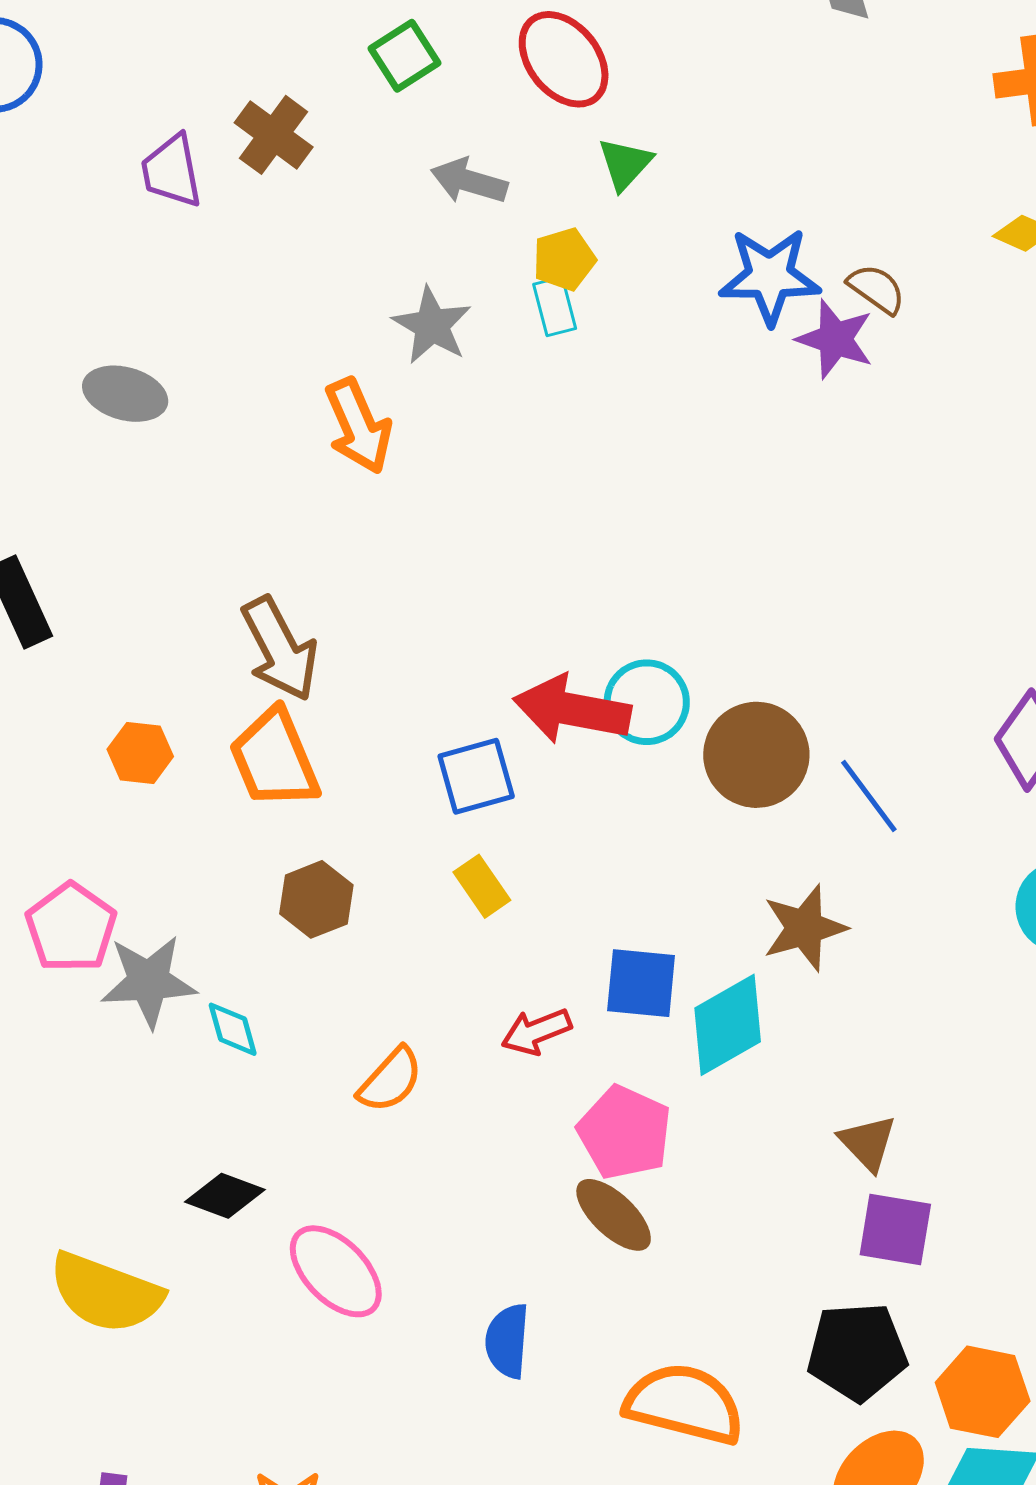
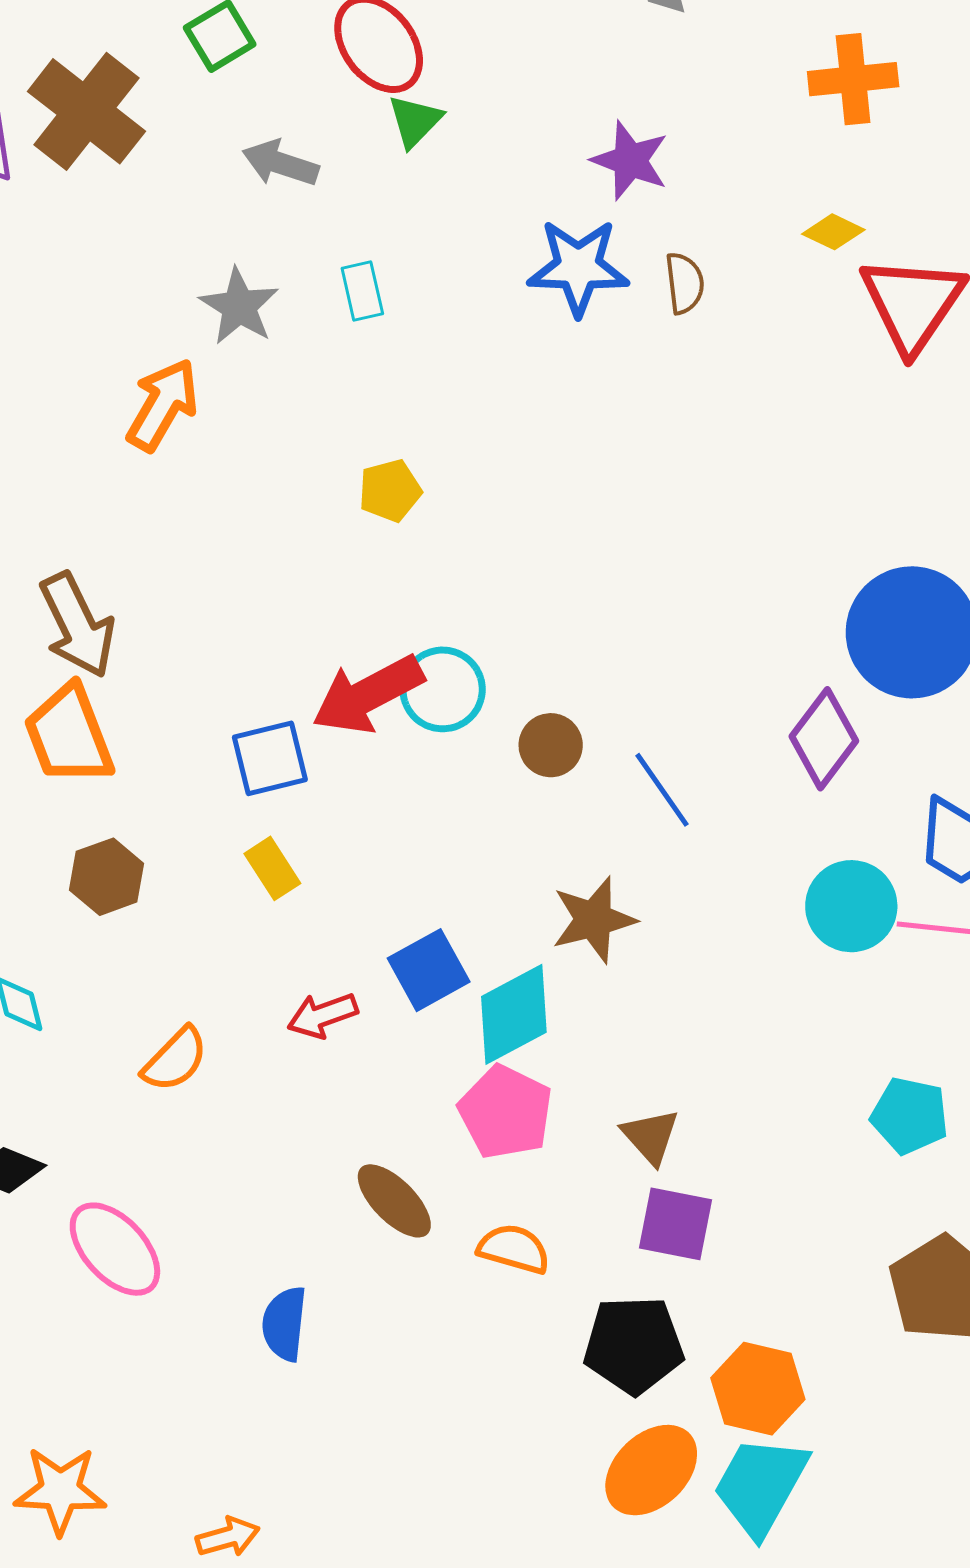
brown cross: (274, 135) -> (86, 111), size x1.5
green triangle: (625, 164) -> (415, 121), moved
yellow pentagon: (564, 259) -> (390, 491), moved
brown semicircle: (876, 289) -> (685, 283), turned 46
purple star: (835, 339) -> (630, 160), moved
orange arrow: (358, 426) -> (163, 405), turned -128
red arrow: (572, 710) -> (368, 695), turned -40
brown circle: (756, 755) -> (551, 745), size x0.6
blue square: (641, 983) -> (429, 970), turned -36
pink pentagon: (625, 1132) -> (506, 1112), moved
orange semicircle: (684, 1404) -> (514, 1249), moved, size x0.6

